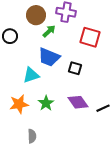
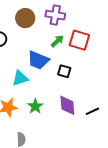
green arrow: (49, 31) -> (57, 41), moved
purple diamond: (78, 102) -> (67, 105), turned 30

